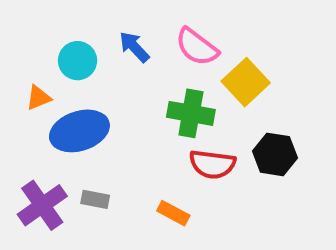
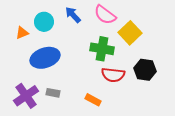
orange triangle: (38, 98) -> (22, 33), moved

